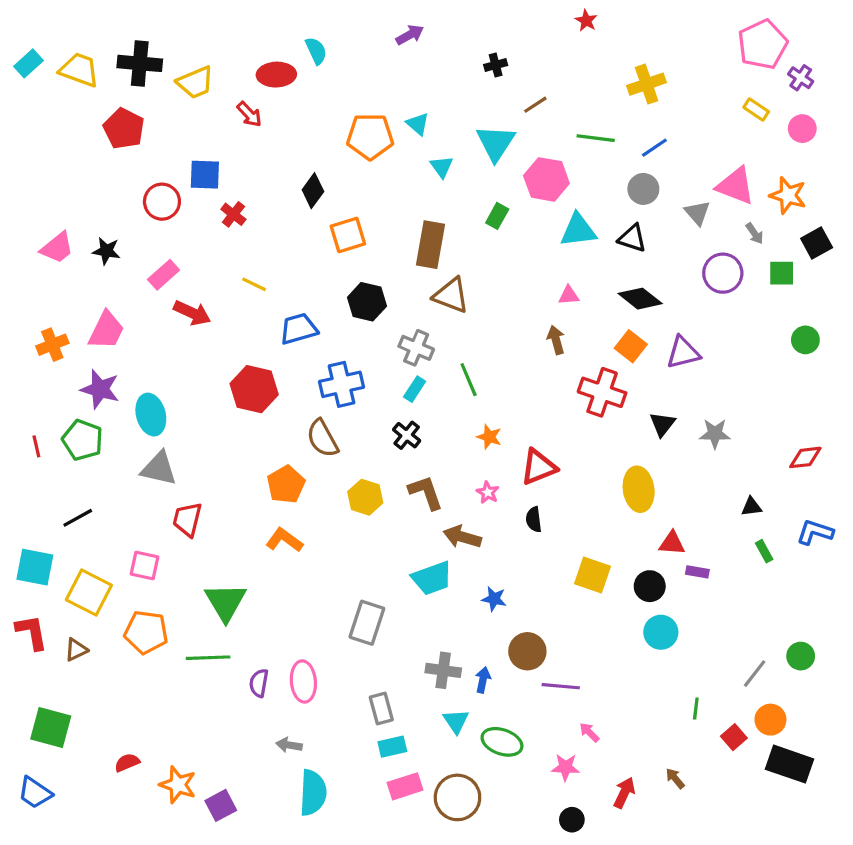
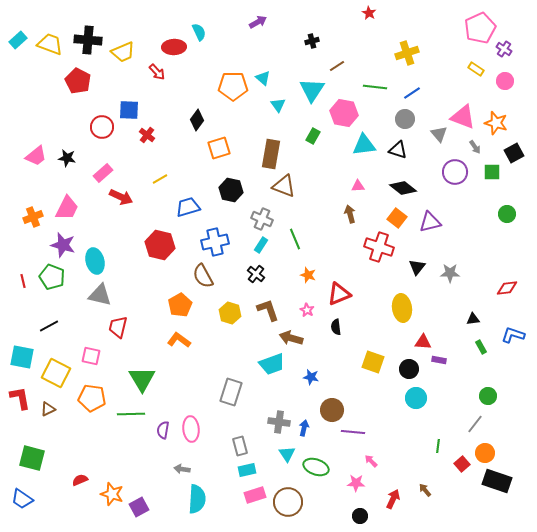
yellow line: (254, 284) -> (160, 179), turned -56
green circle: (801, 656) -> (488, 396), moved

